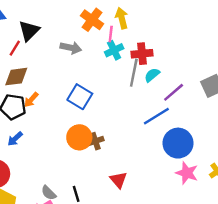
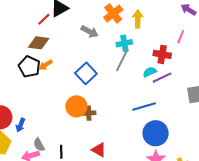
pink line: (111, 34) -> (181, 37), moved
red cross: (142, 54) -> (162, 54), moved
gray line: (134, 73) -> (122, 60), moved
purple line: (174, 92) -> (162, 78), moved
blue arrow: (15, 139) -> (20, 125), moved, turned -40
red triangle: (118, 180) -> (99, 150), turned -35

